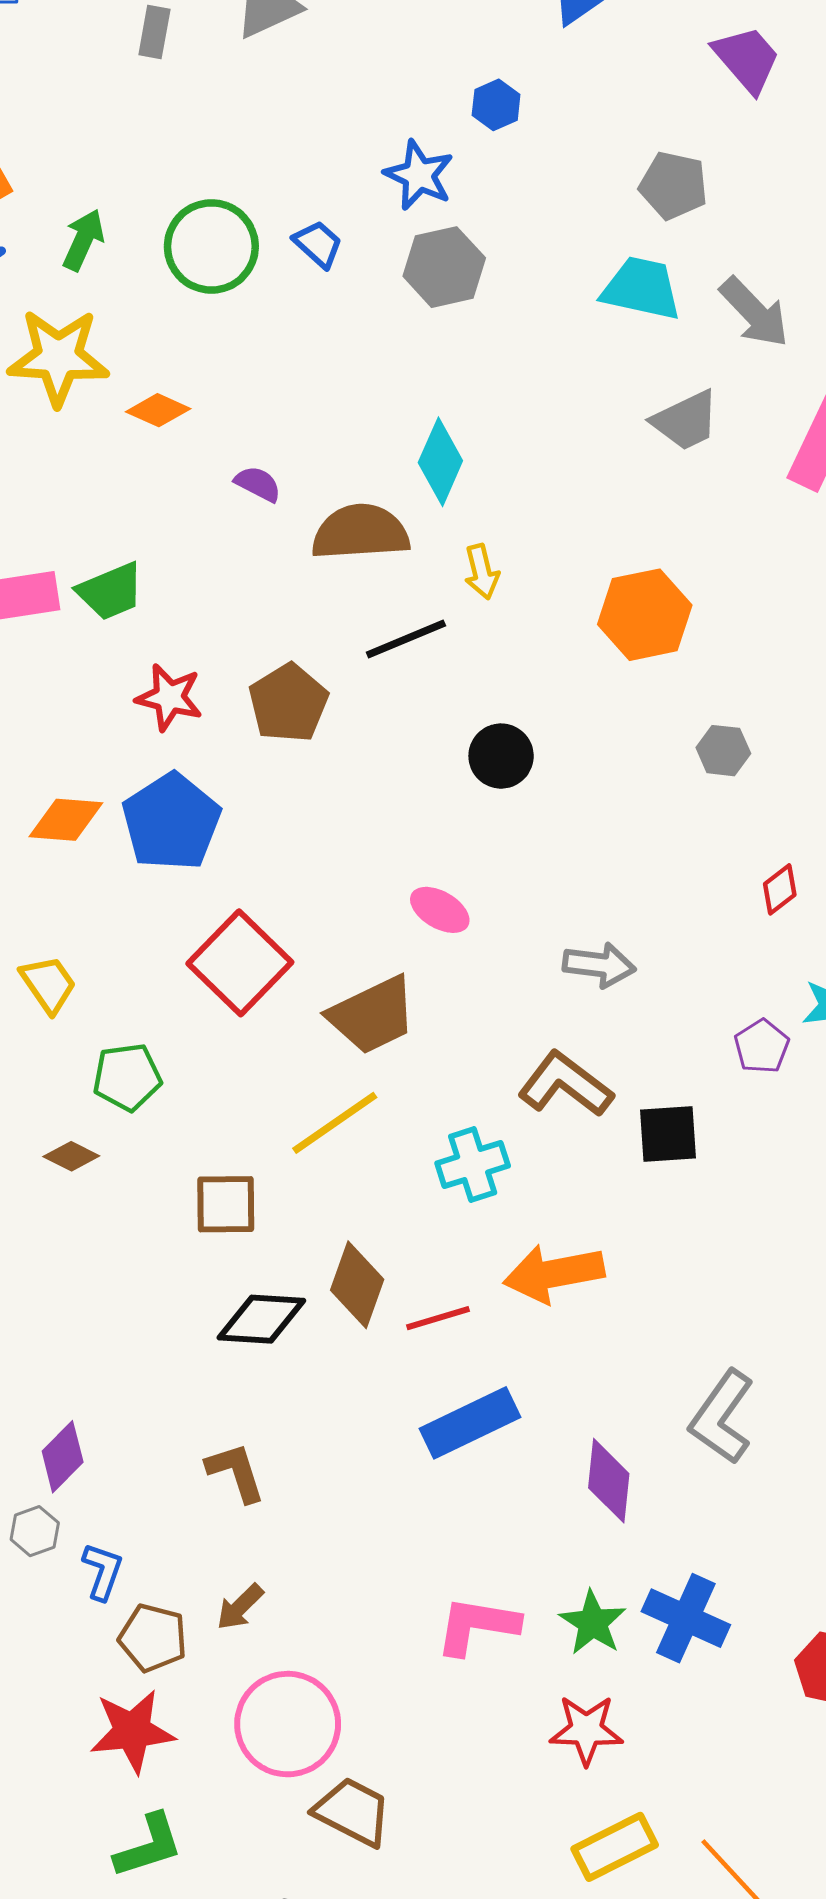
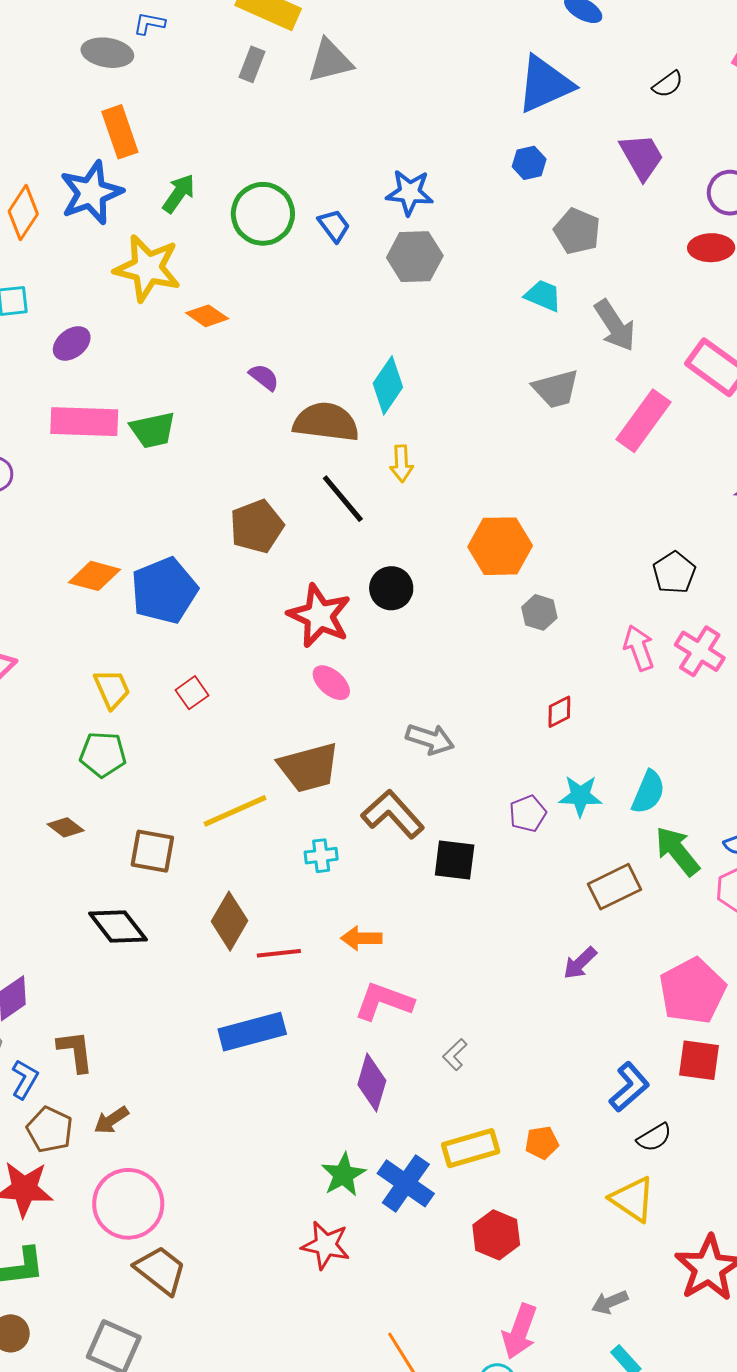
blue hexagon: (496, 105) -> (529, 163), moved
blue star: (419, 175) -> (410, 193), turned -30
cyan trapezoid: (641, 288) -> (543, 296), size x0.7
orange hexagon: (645, 615) -> (500, 546), moved
black line: (406, 639) -> (343, 499), turned 62
red star: (169, 697) -> (319, 616), moved, size x1.4
red square: (240, 963) -> (192, 693), size x0.5
yellow trapezoid: (48, 984) -> (112, 689), moved
brown trapezoid: (372, 1015) -> (309, 768), moved
brown diamond: (71, 1156) -> (66, 827), moved
cyan cross: (473, 1164) -> (321, 856), size x0.7
orange arrow: (554, 1274) -> (361, 938), size x0.6
black diamond: (261, 1319) -> (118, 926), moved, turned 38
gray L-shape: (722, 1417) -> (455, 1054), size x0.5
blue rectangle: (470, 1423) -> (252, 1032), moved
brown L-shape: (236, 1472) -> (75, 1051), moved
pink L-shape: (477, 1626) -> (384, 1001), moved
yellow rectangle: (615, 1847) -> (471, 1148), moved

